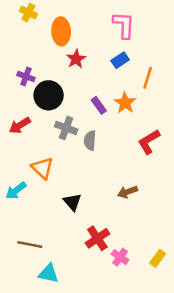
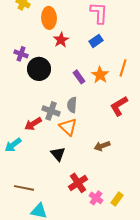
orange line: (148, 78) -> (123, 68), moved
red arrow: (20, 125) -> (33, 124), moved
gray cross: (66, 128) -> (51, 111), moved
orange triangle: (42, 168) -> (68, 127), moved
yellow rectangle: (158, 258) -> (117, 199), moved

